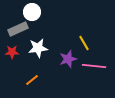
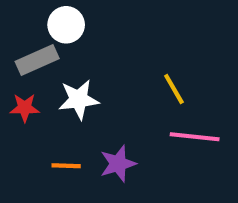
purple star: (68, 59) -> (118, 164), moved
orange line: (32, 80) -> (66, 166), turned 40

